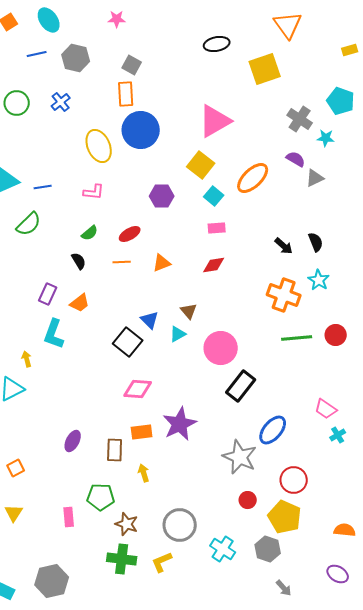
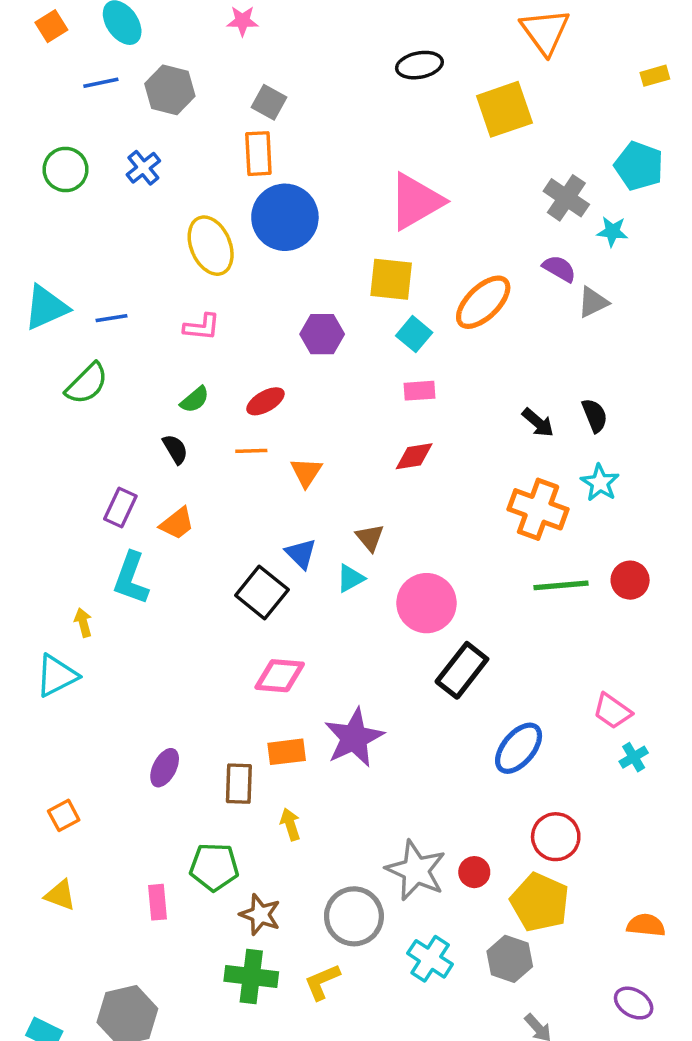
yellow square: (201, 165) -> (391, 279), turned -32
orange triangle: (162, 263) -> (306, 472), moved, turned -36
gray star: (240, 457) -> (416, 870), moved
yellow triangle: (14, 513) -> (60, 895), turned -42

